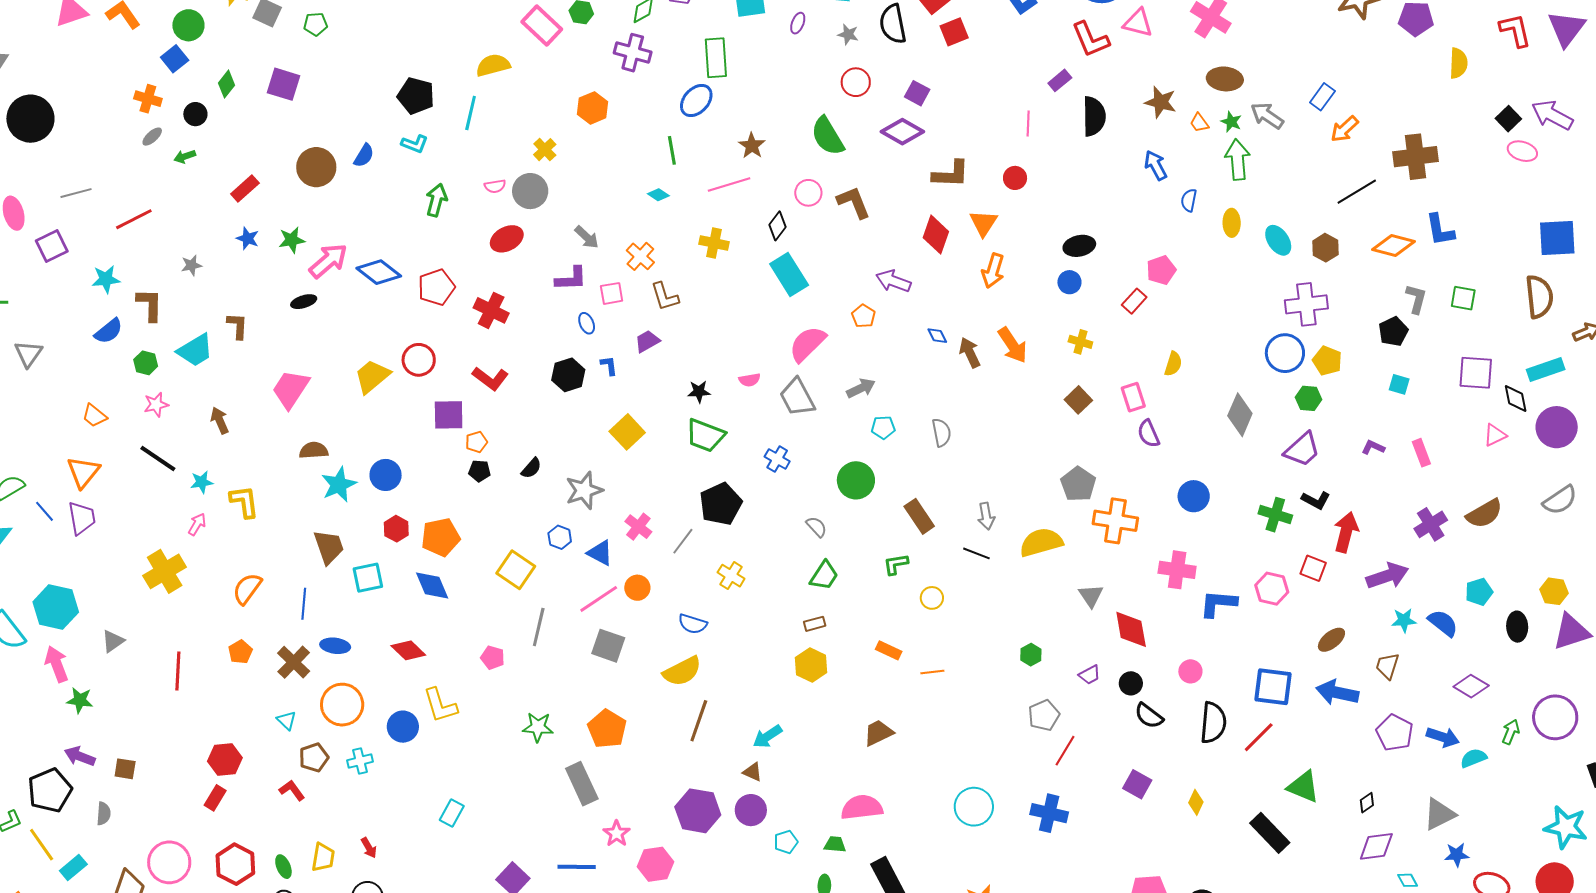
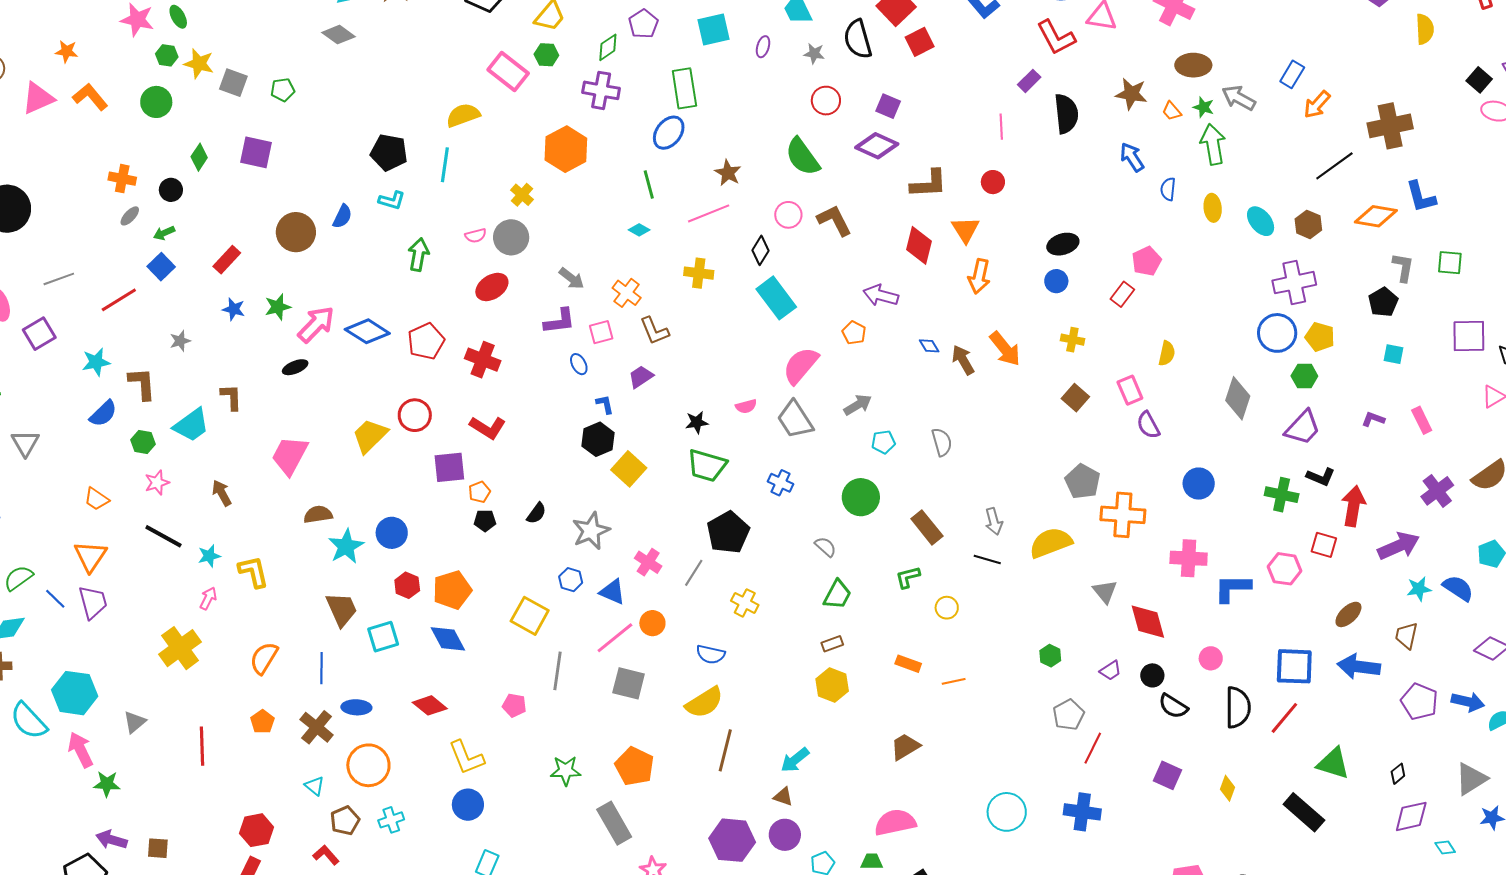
blue square: (175, 59) -> (161, 267), moved
orange hexagon: (592, 108) -> (566, 149), size x1.4
black hexagon: (568, 375) -> (598, 439), moved
blue circle: (403, 727) -> (468, 805), moved

